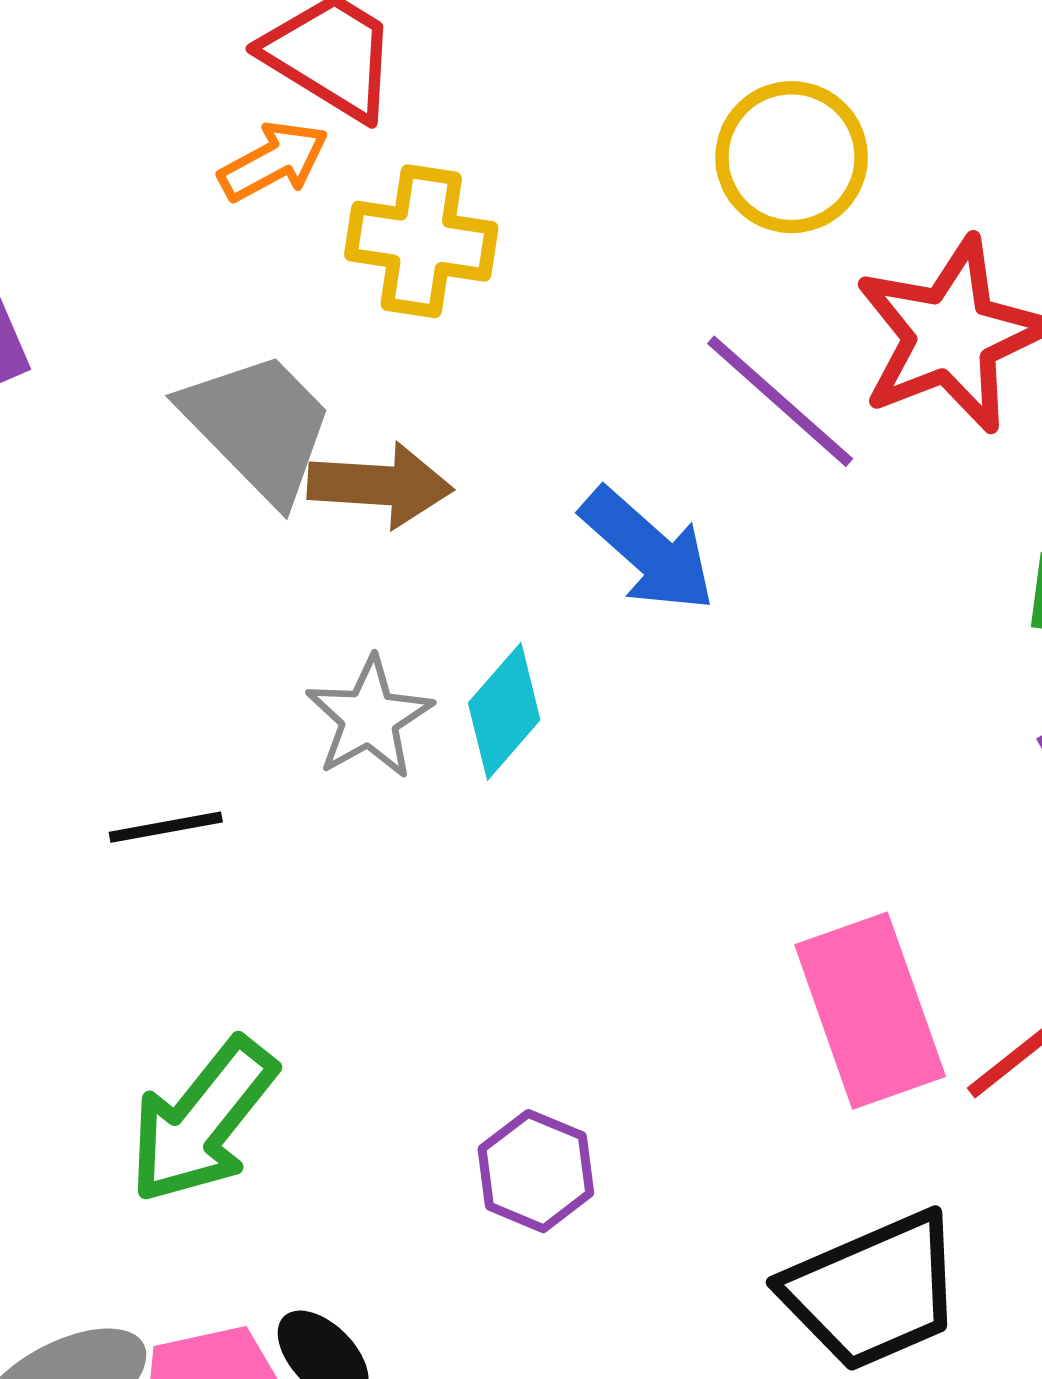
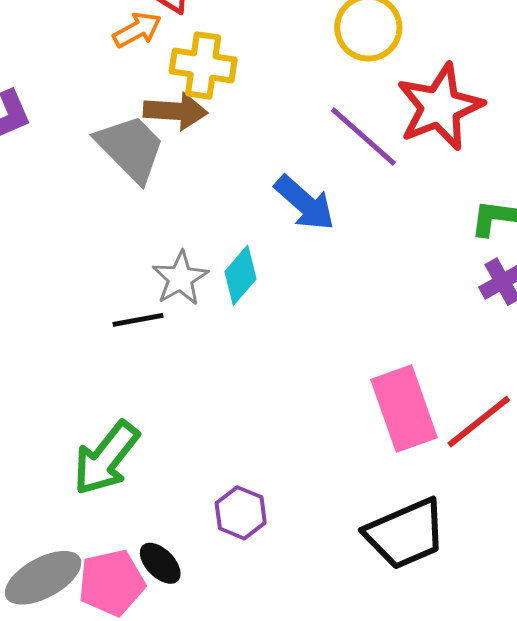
brown arrow: (380, 485) -> (176, 111), moved
black line: (166, 827) -> (138, 320), moved
purple hexagon: (536, 1171) -> (241, 513), moved

